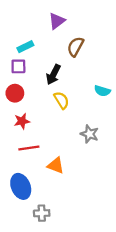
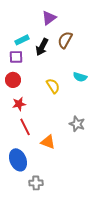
black arrow: (53, 75) -> (42, 47), moved
cyan semicircle: (102, 91) -> (80, 77), moved
gray star: (89, 134) -> (77, 124), moved
red line: (29, 148) -> (25, 127), turned 72

